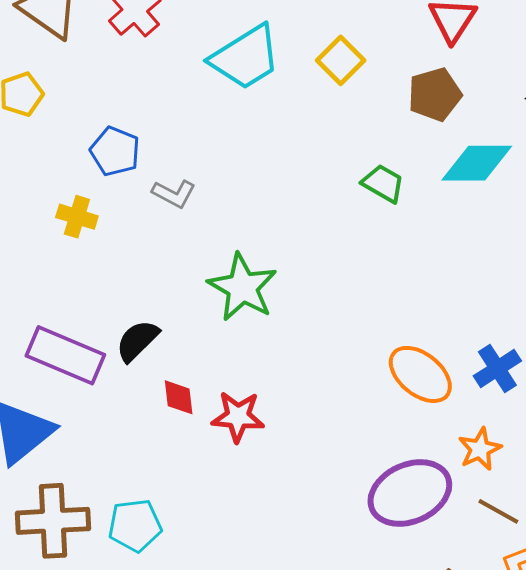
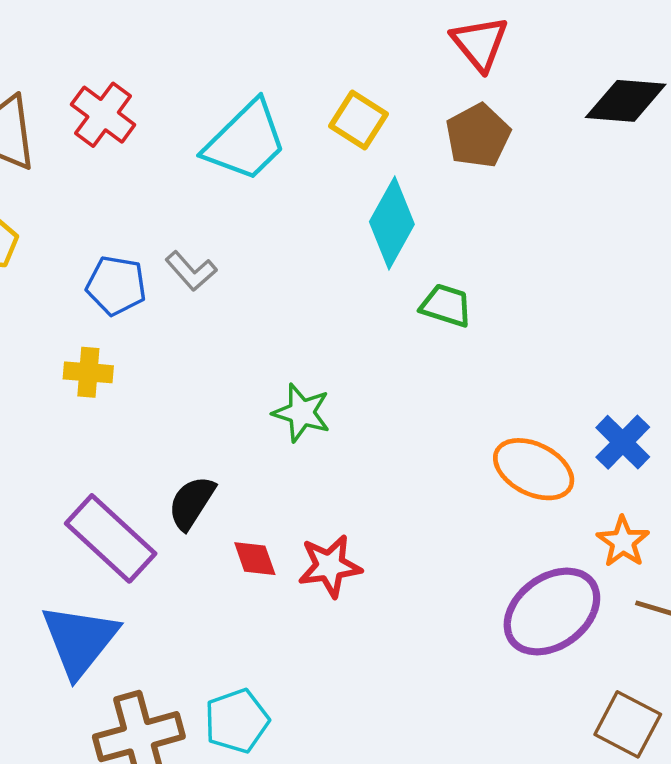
cyan diamond: (477, 163) -> (392, 223), moved, turned -48
green trapezoid: (383, 184) -> (446, 305), moved
gray L-shape: (174, 194) -> (191, 271), moved, turned 33
green star: (242, 287) -> (302, 413), size x0.7
purple rectangle: (65, 355) -> (111, 538), turned 32

